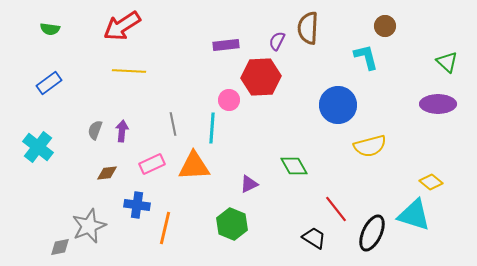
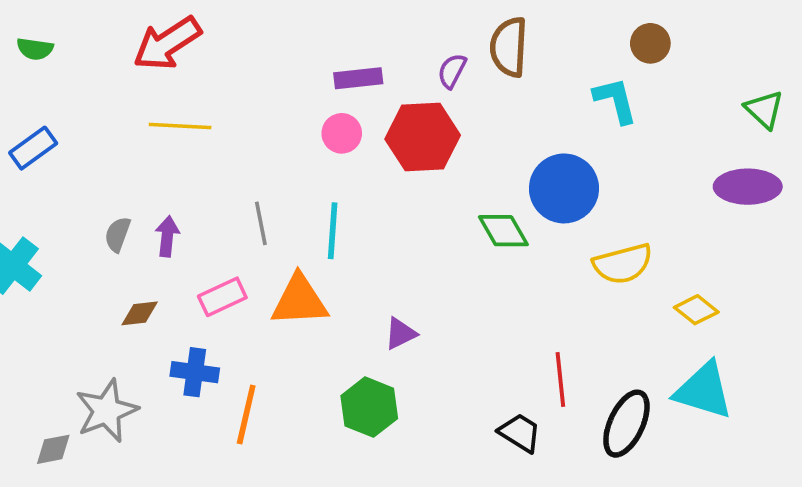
pink circle: (229, 100) -> (342, 133), moved
green diamond: (294, 166) -> (503, 231), moved
yellow diamond: (431, 182) -> (696, 310), moved
red line: (336, 209) -> (560, 380), turned 32

